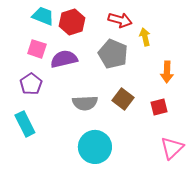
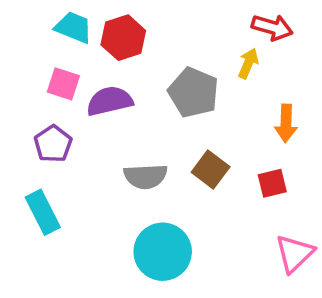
red arrow: (120, 20) -> (272, 27), moved
yellow arrow: (145, 37) -> (248, 63), turned 36

